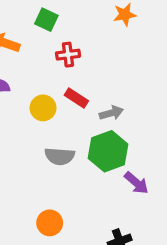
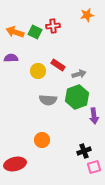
green square: (46, 20) -> (35, 32), moved
red cross: (68, 55) -> (53, 26), moved
purple arrow: (136, 183) -> (94, 116), turned 42

